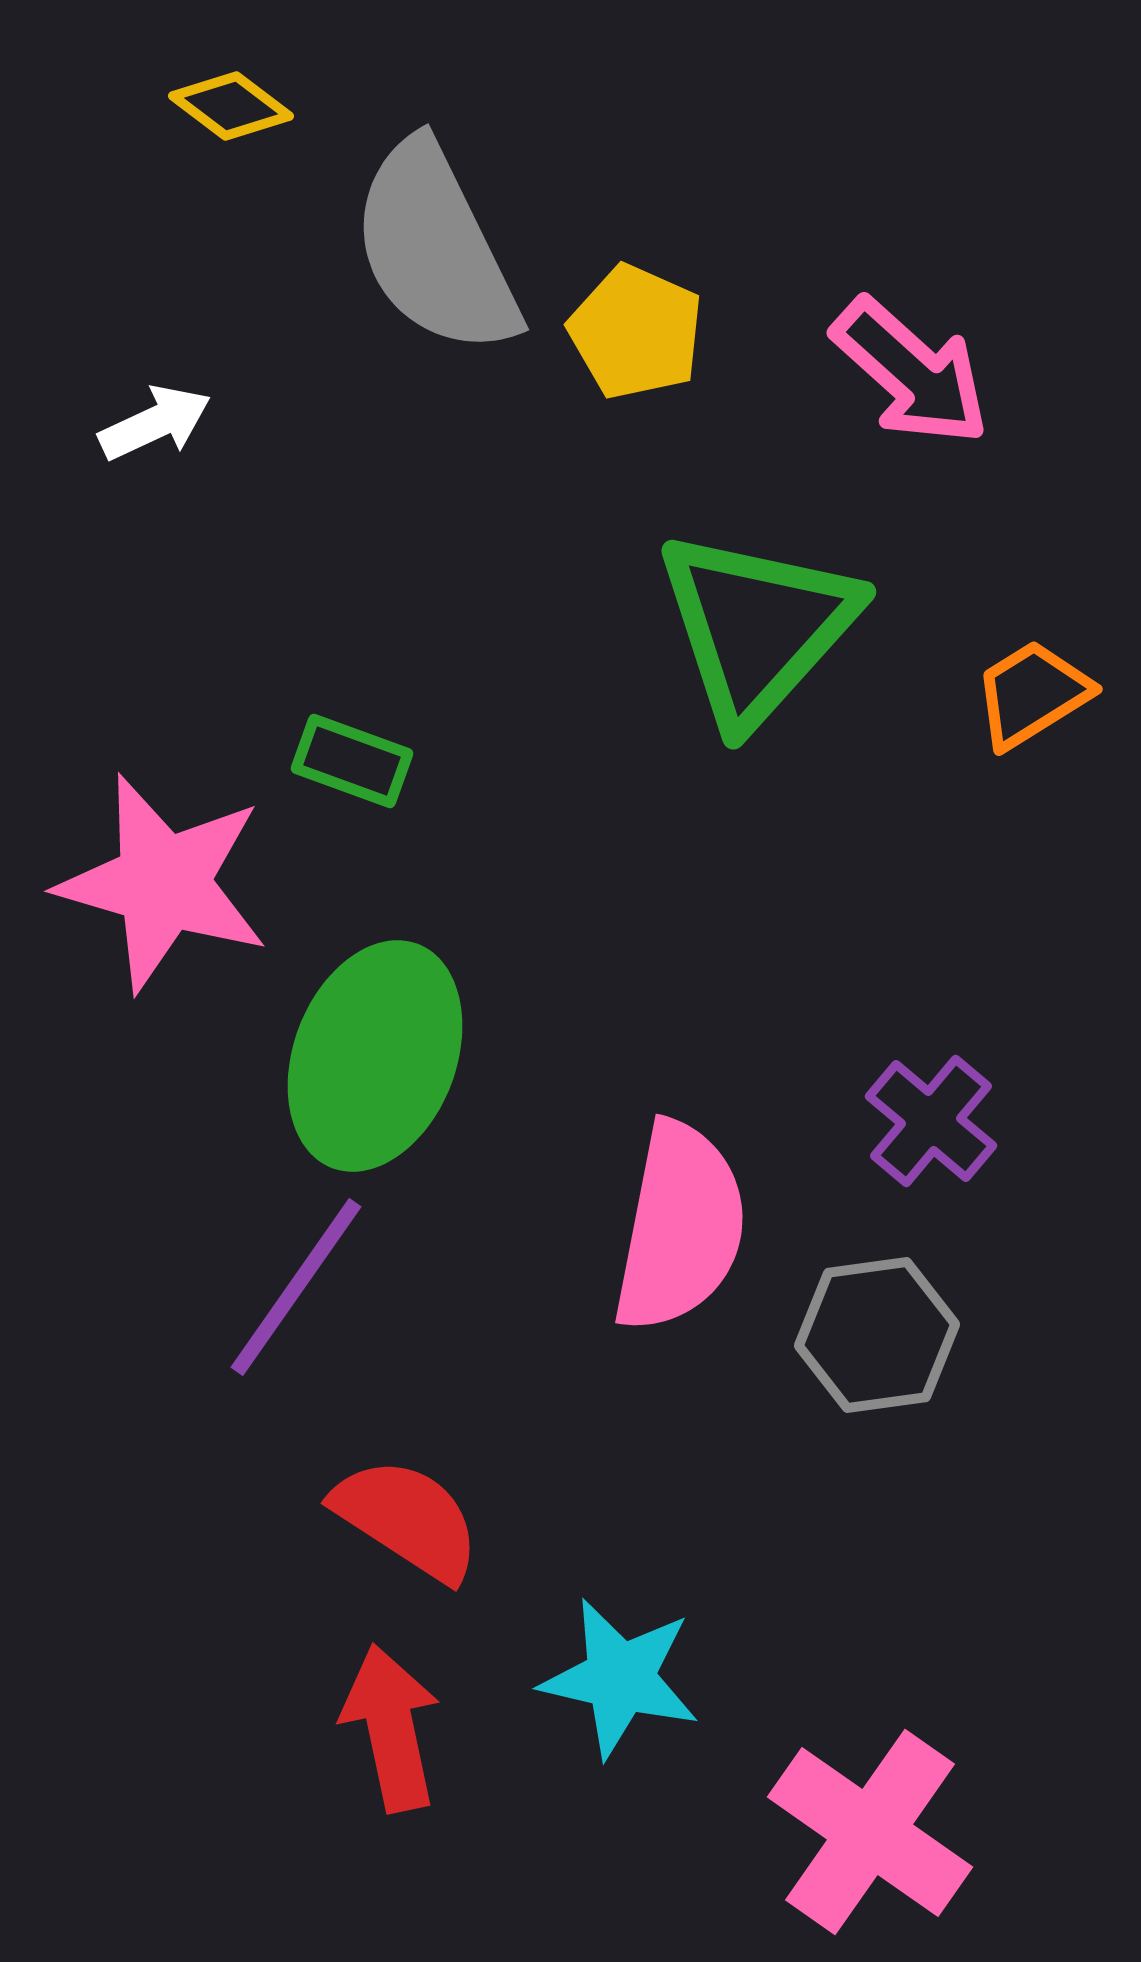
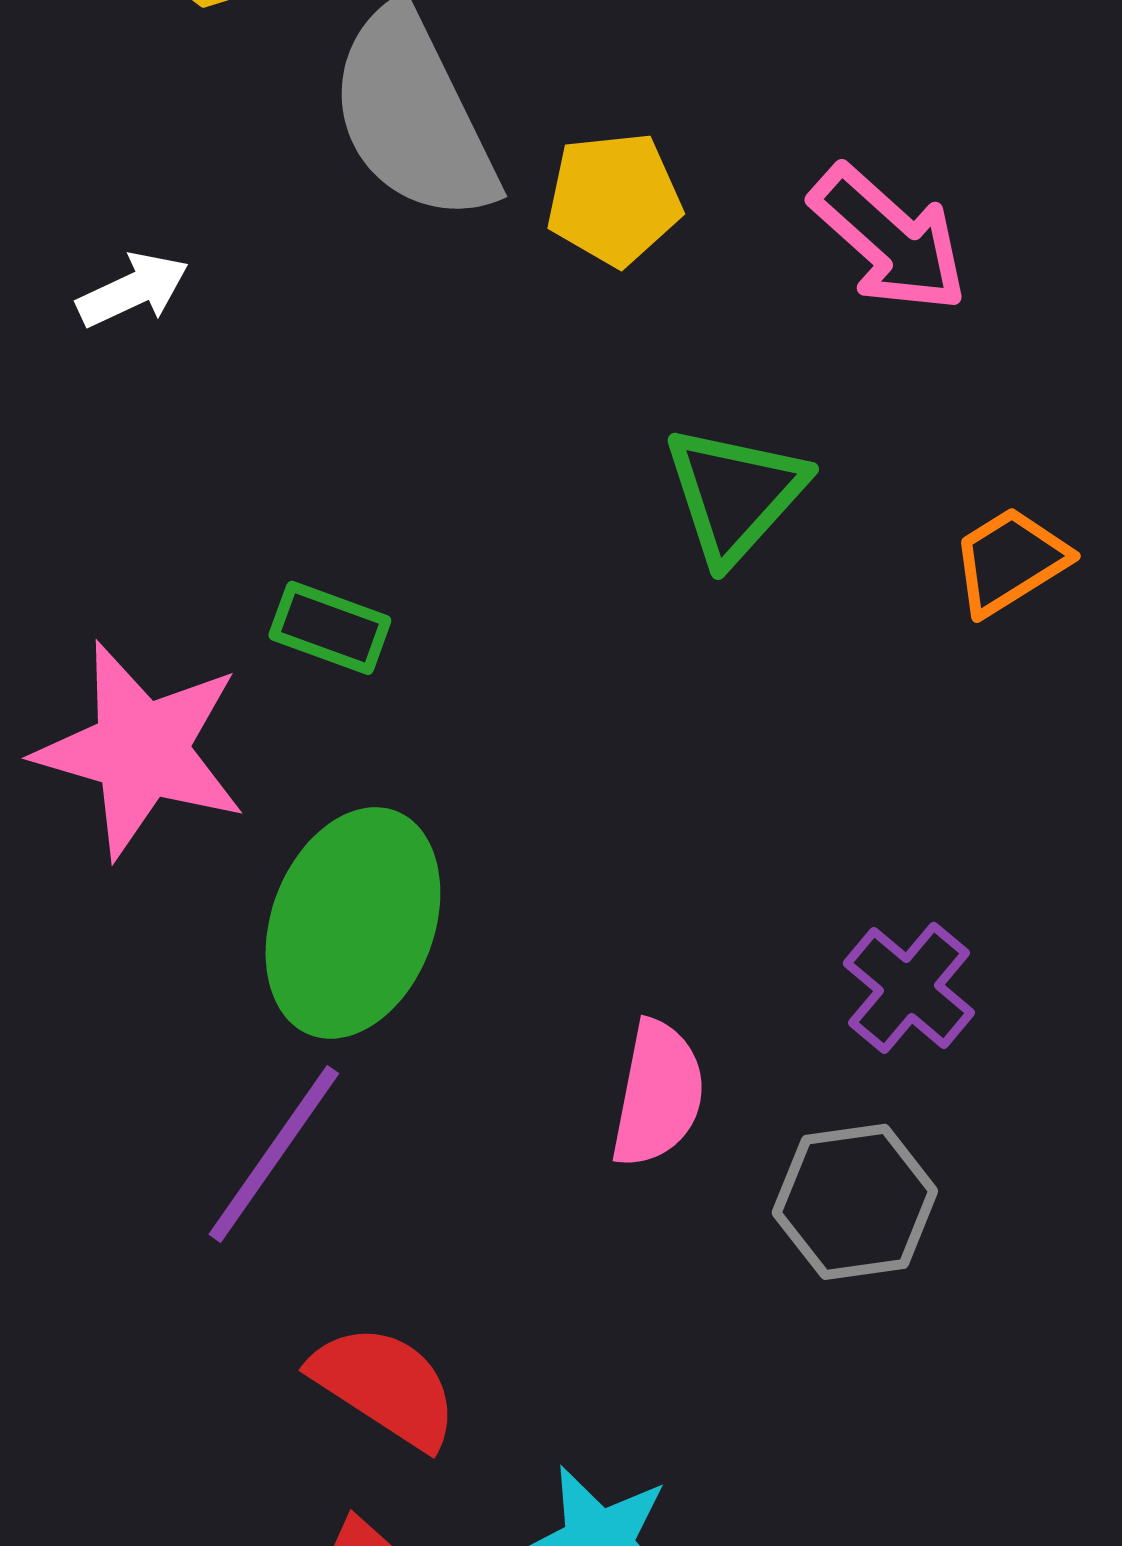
yellow pentagon: (636, 332) -> (614, 199), turned -30
green triangle: (757, 627) -> (735, 494), size x0.7
pink semicircle: (680, 1227) -> (658, 1094), size x0.7

